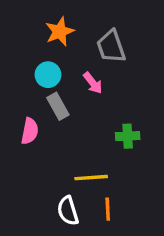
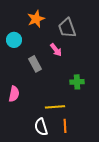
cyan circle: (48, 75) -> (14, 40), moved
pink semicircle: (30, 131) -> (14, 94), moved

